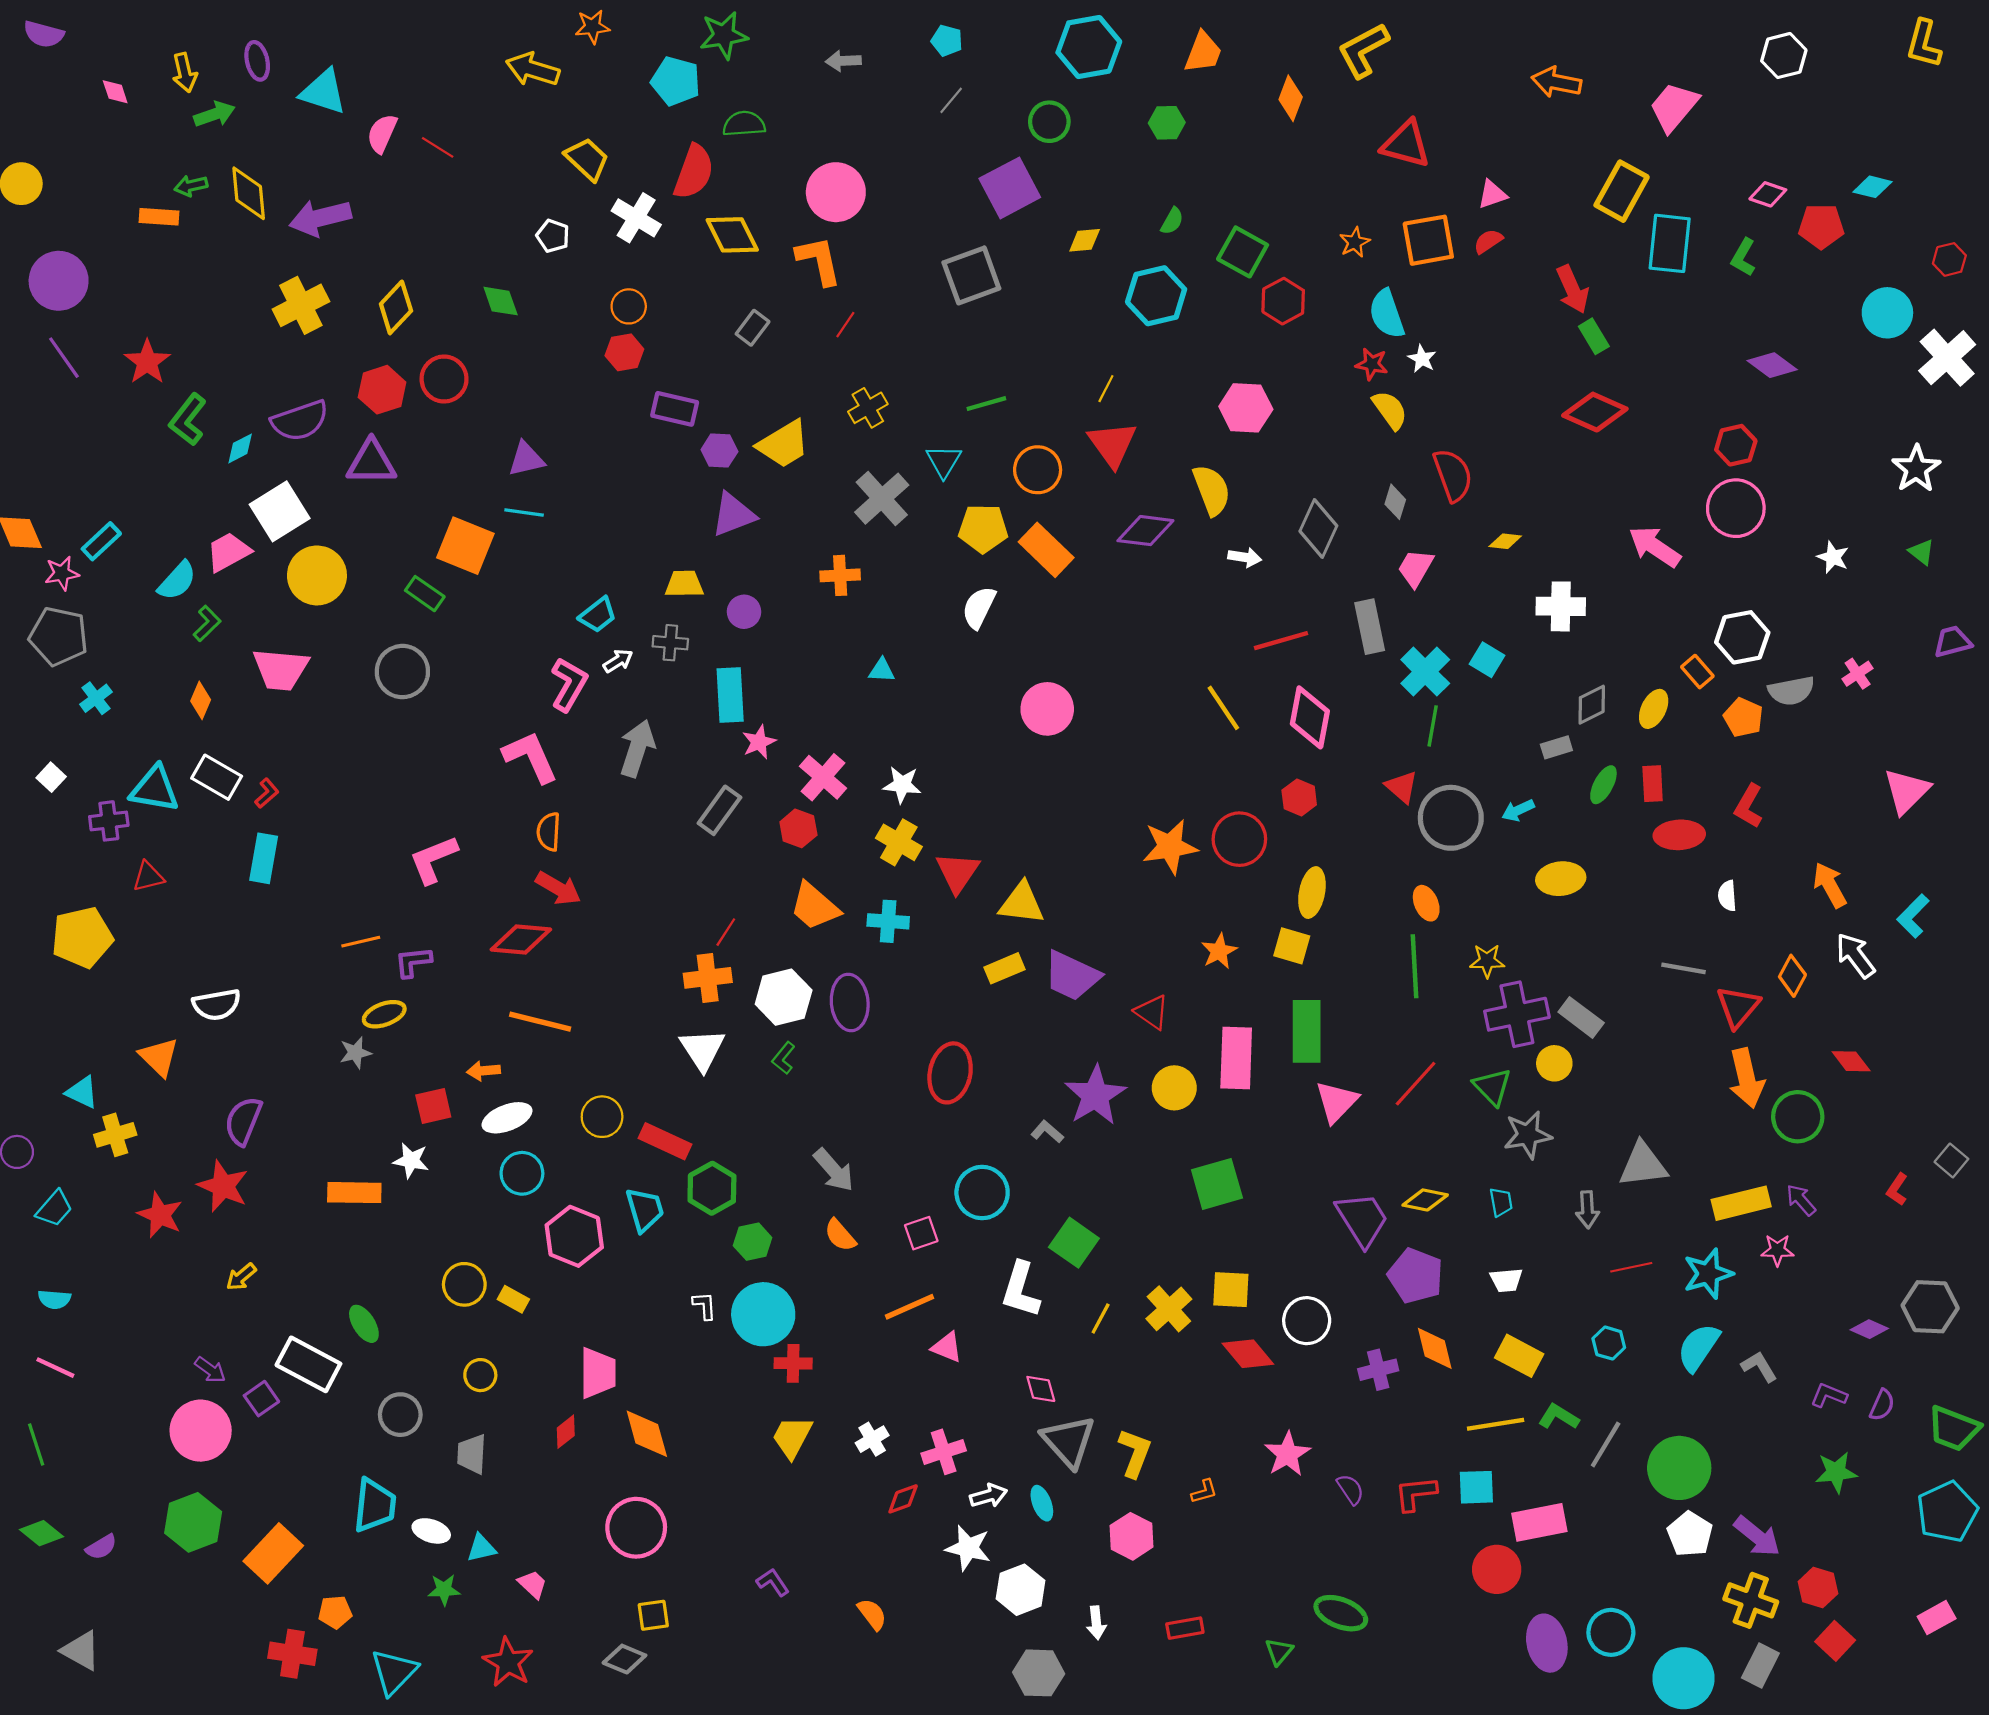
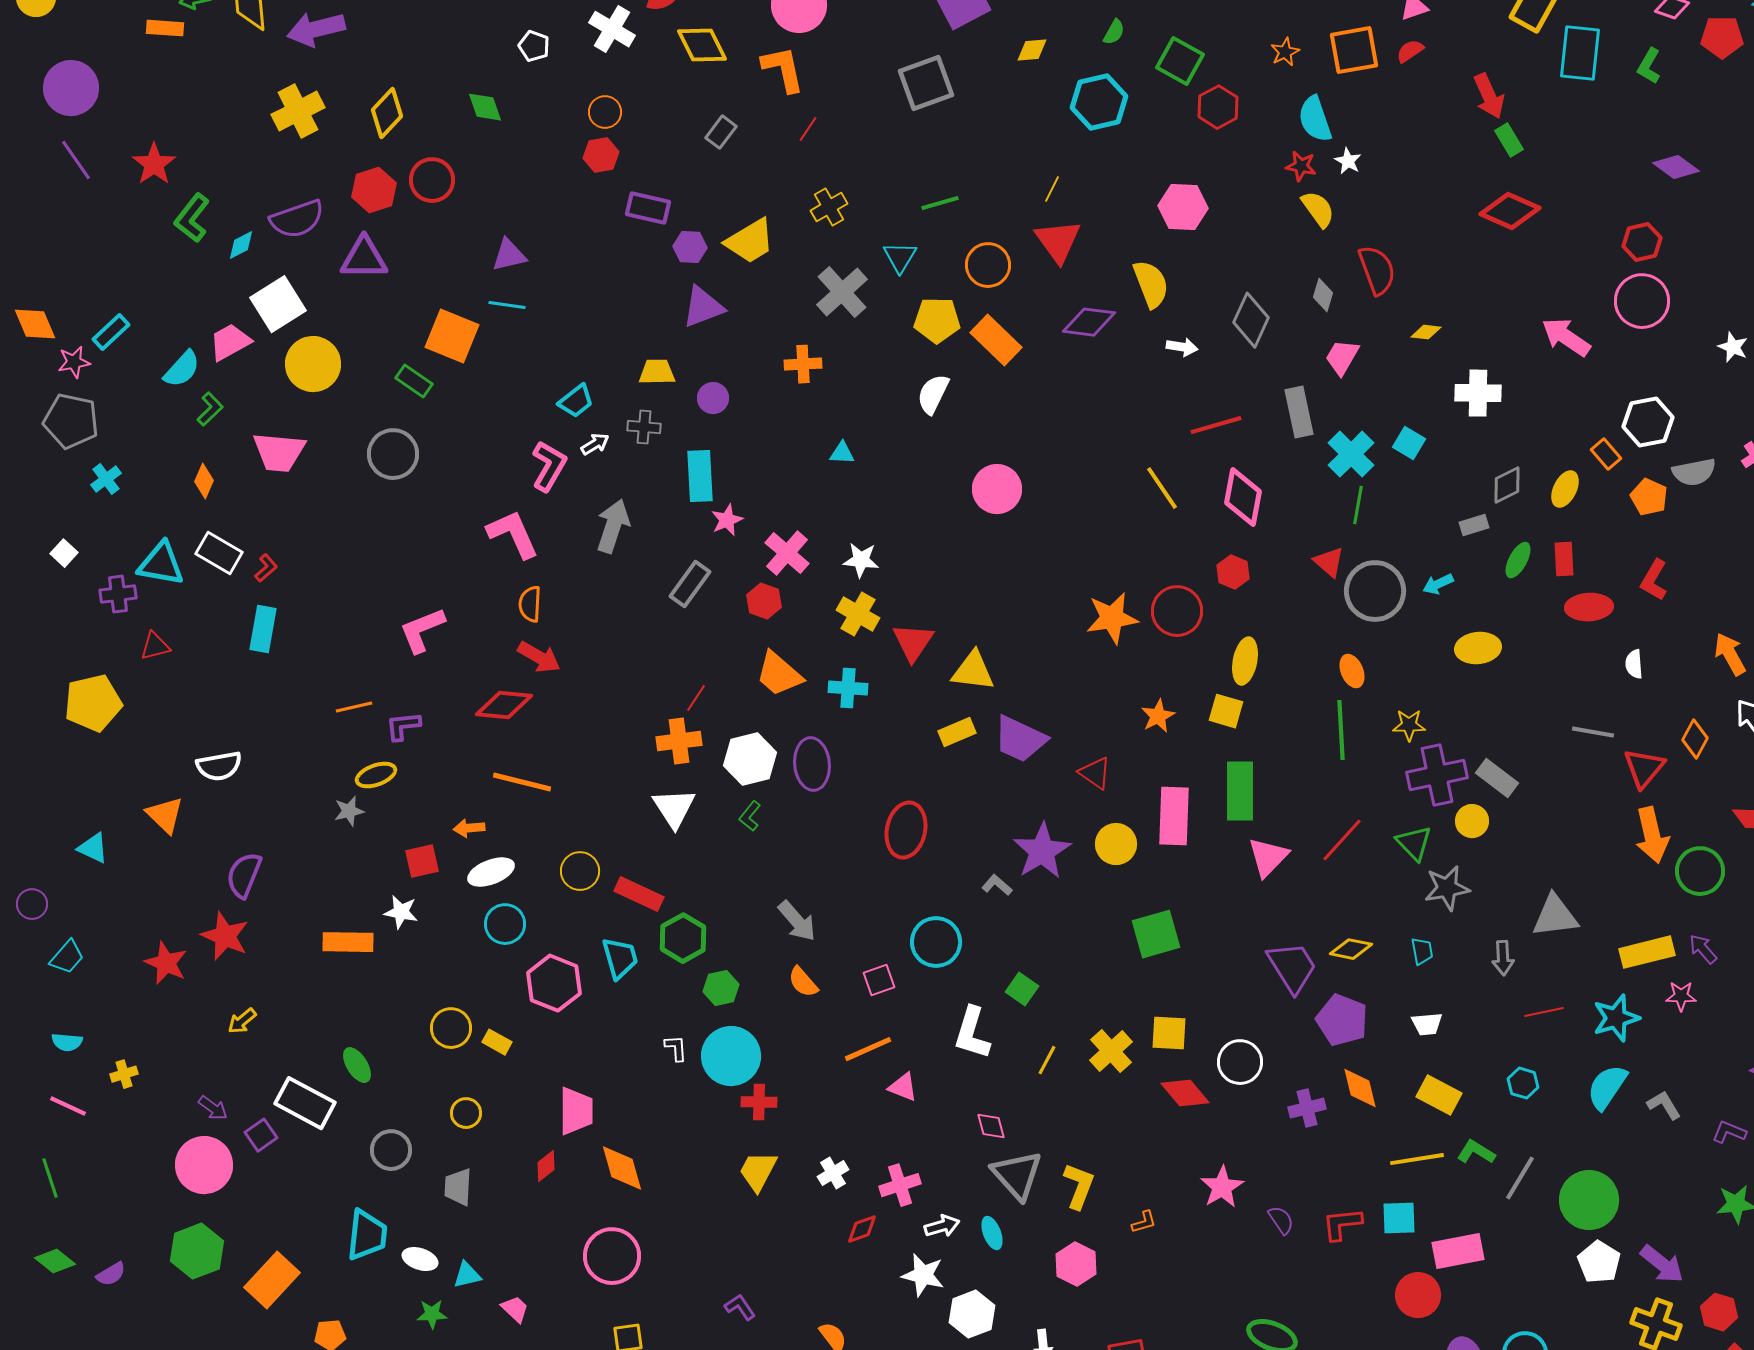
yellow cross: (115, 1135) -> (124, 1074), moved, size x0.7
green square: (1074, 1243) -> (1022, 989), size x0.7

